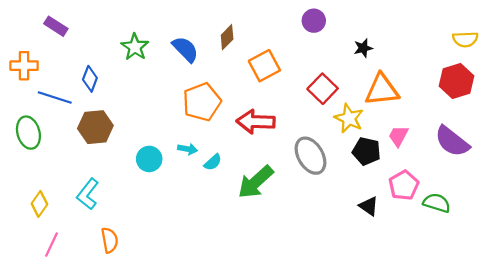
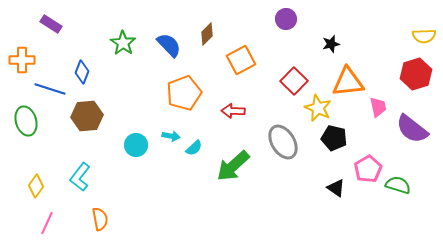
red arrow: (256, 122) -> (233, 111), size x0.7
pink trapezoid: (398, 136) -> (378, 107), moved, turned 140

